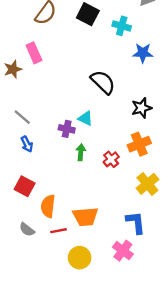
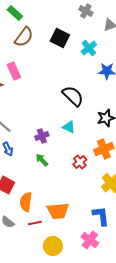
cyan cross: (122, 26) -> (89, 48), turned 35
cyan triangle: (85, 118) -> (69, 127), moved
purple cross: (67, 129) -> (42, 136), turned -32
green arrow: (81, 152) -> (42, 160), moved, turned -48

